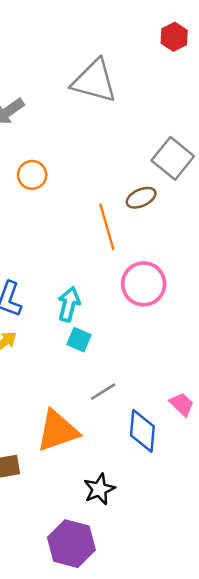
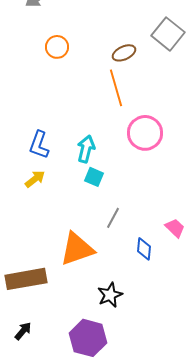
brown ellipse: (141, 198) -> (124, 53), moved
gray line: (103, 392) -> (113, 218), turned -30
blue diamond: (142, 431) -> (144, 249), size x0.7

